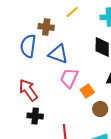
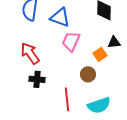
orange square: (87, 91) -> (100, 54), moved
brown circle: (100, 109) -> (88, 74), moved

